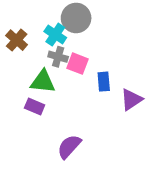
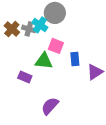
gray cross: (58, 57) -> (29, 29), moved
green triangle: (43, 82) -> (44, 61), moved

